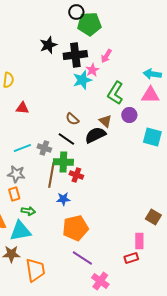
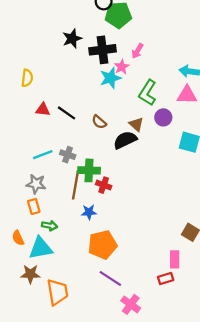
black line: (66, 139) -> (66, 113), moved

